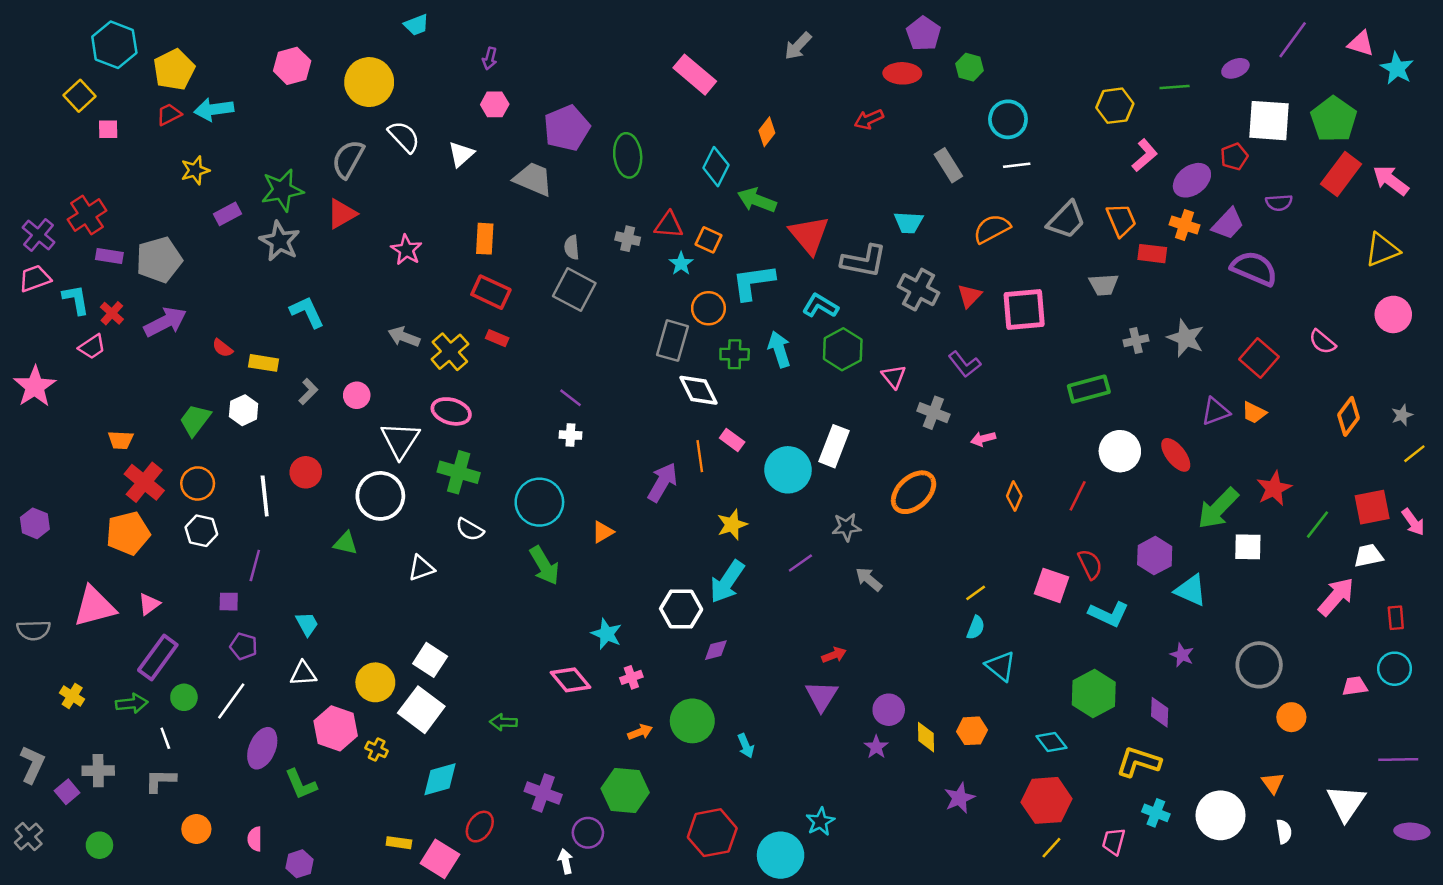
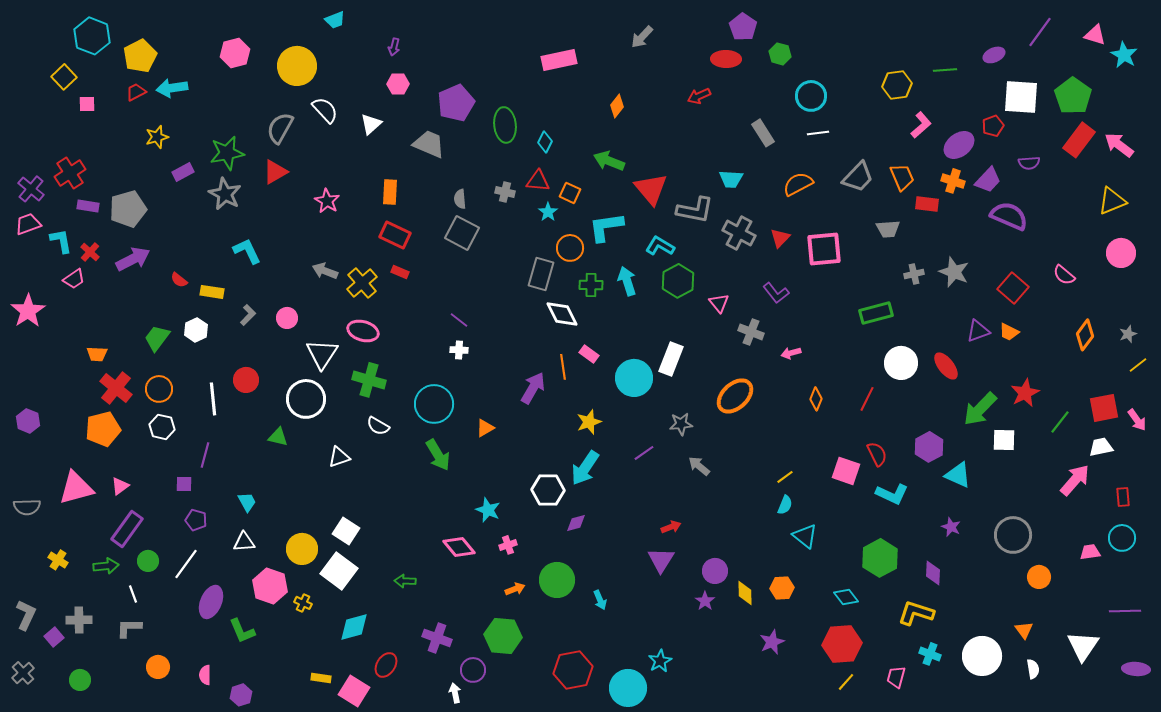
pink rectangle: (695, 75) -> (559, 60), turned -52
cyan diamond: (716, 167) -> (545, 142), moved, size x0.7

